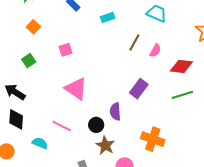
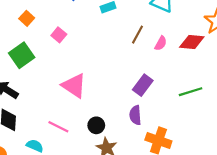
pink square: (66, 50) -> (59, 35), moved, turned -32
green square: (29, 61) -> (22, 55), size x1.6
red diamond: (181, 66) -> (192, 42), moved
purple semicircle: (115, 111) -> (135, 115), moved

